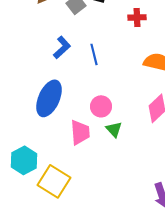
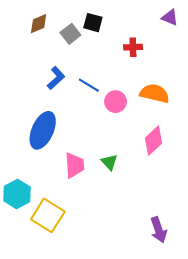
blue line: (94, 54) -> (89, 85), turned -45
pink circle: (101, 106) -> (116, 102), moved

